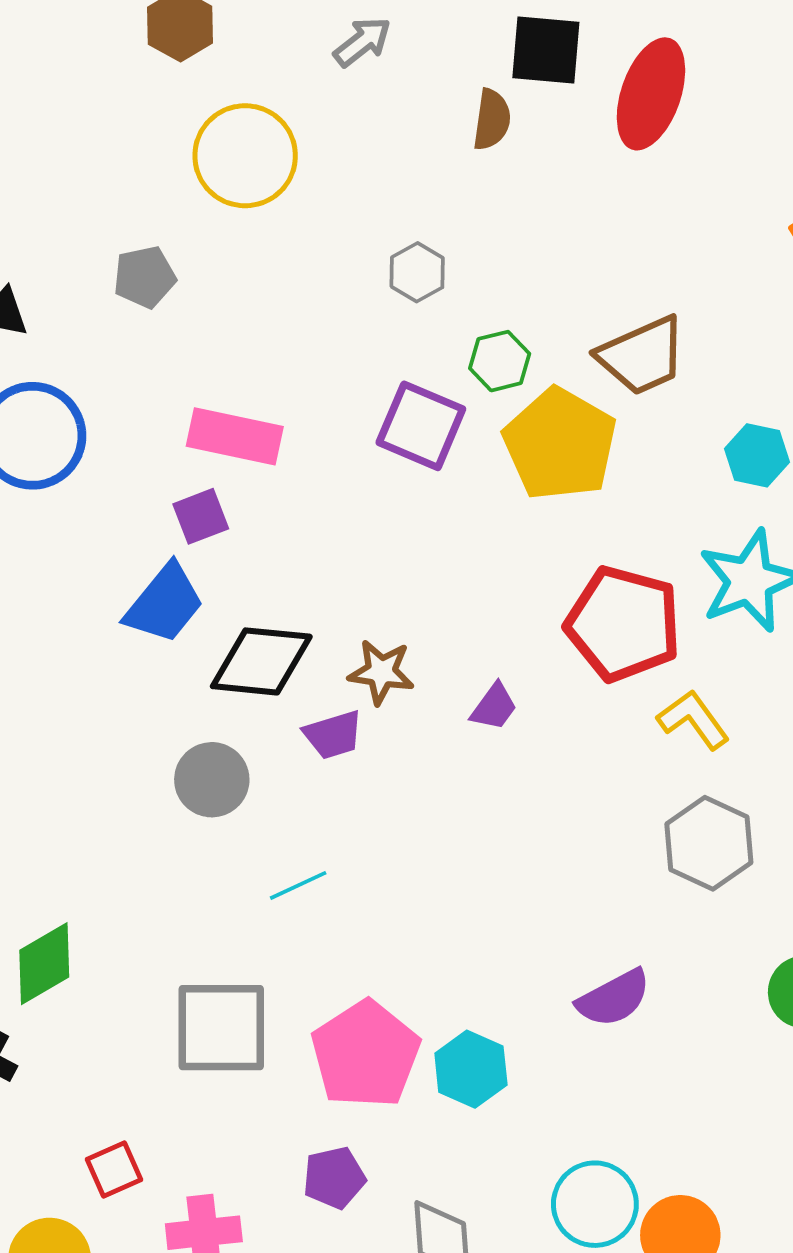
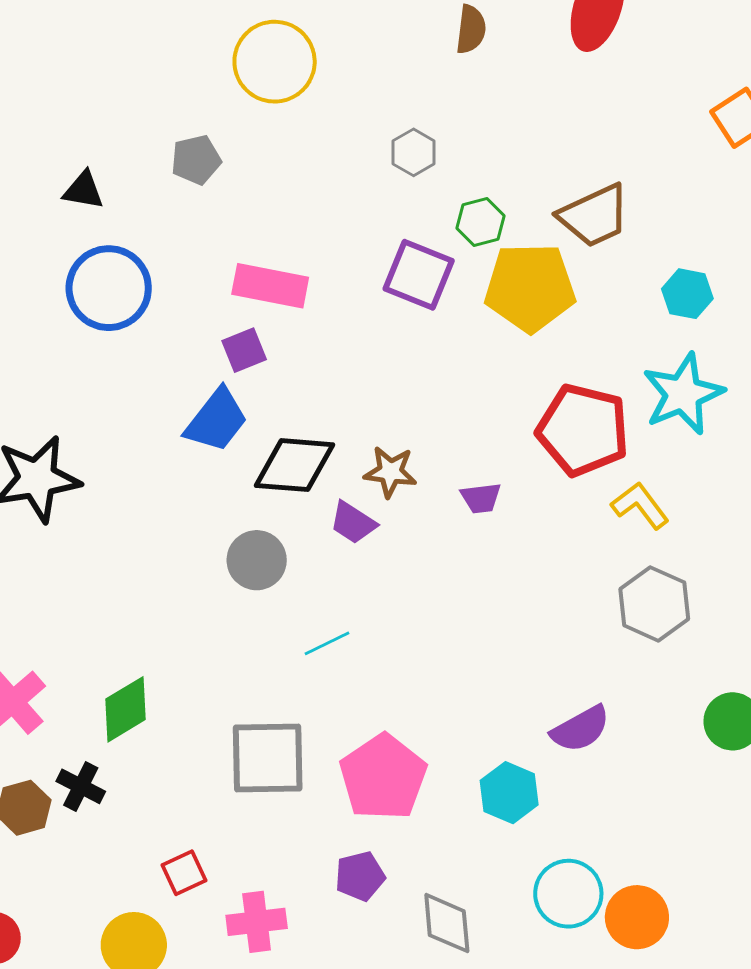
yellow pentagon: (560, 444) -> (530, 287), turned -30
purple trapezoid: (494, 707) -> (481, 498), turned 48
purple trapezoid: (333, 735) -> (353, 523), turned 51
cyan hexagon: (471, 1069) -> (509, 793), moved

